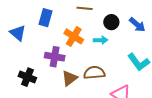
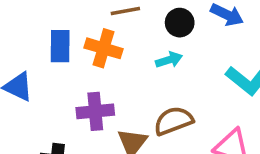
orange cross: (74, 36) -> (104, 48), moved

